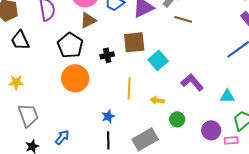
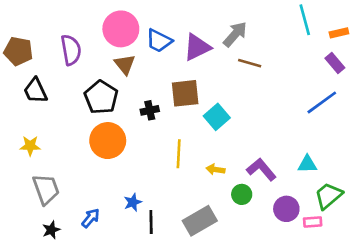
brown triangle: (88, 20) -> (125, 64), turned -42
purple L-shape: (192, 82) -> (261, 169), moved
blue star: (108, 116) -> (133, 202), moved

